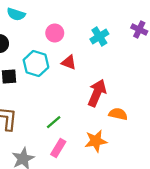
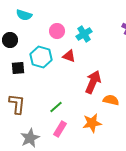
cyan cross: (99, 37) -> (84, 34), moved

